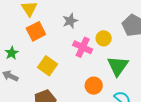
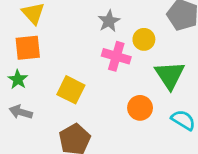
gray star: (70, 21) -> (109, 21), moved
orange square: (36, 31) -> (28, 48), moved, turned 30

